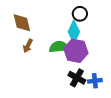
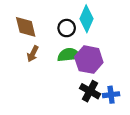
black circle: (80, 14) -> (67, 28), moved
cyan diamond: (74, 32) -> (86, 19), moved

